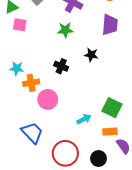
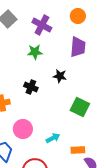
pink circle: (48, 99) -> (23, 129), moved
green square: (112, 108) -> (80, 107), moved

